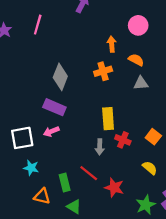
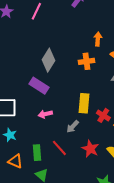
pink arrow: (51, 131) -> (45, 114), moved
red cross: (123, 140) -> (103, 115), moved
gray arrow: (100, 147) -> (73, 127), turned 32
red star: (114, 188) -> (90, 149), moved

